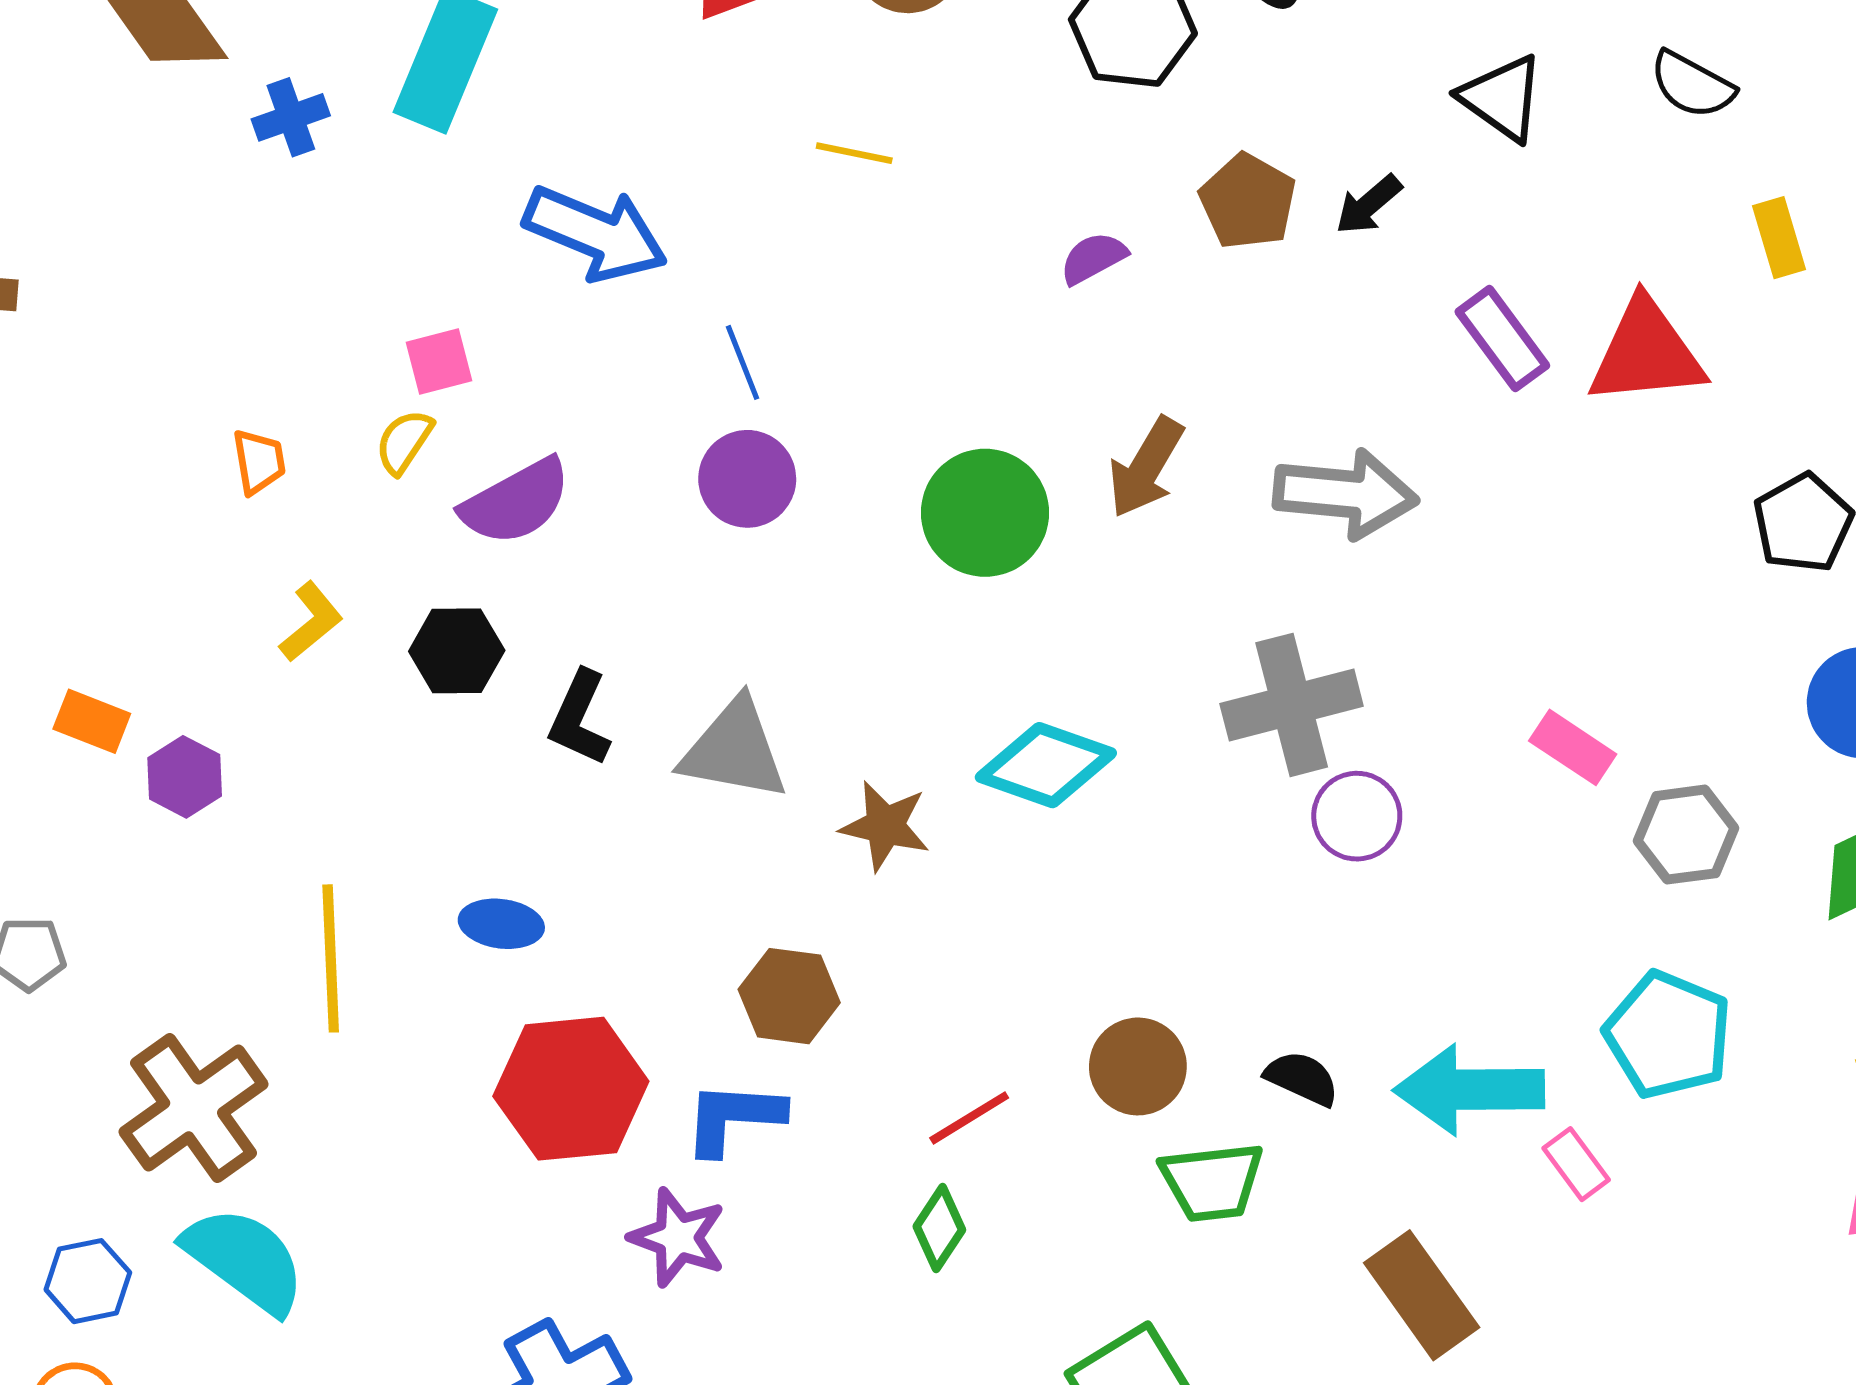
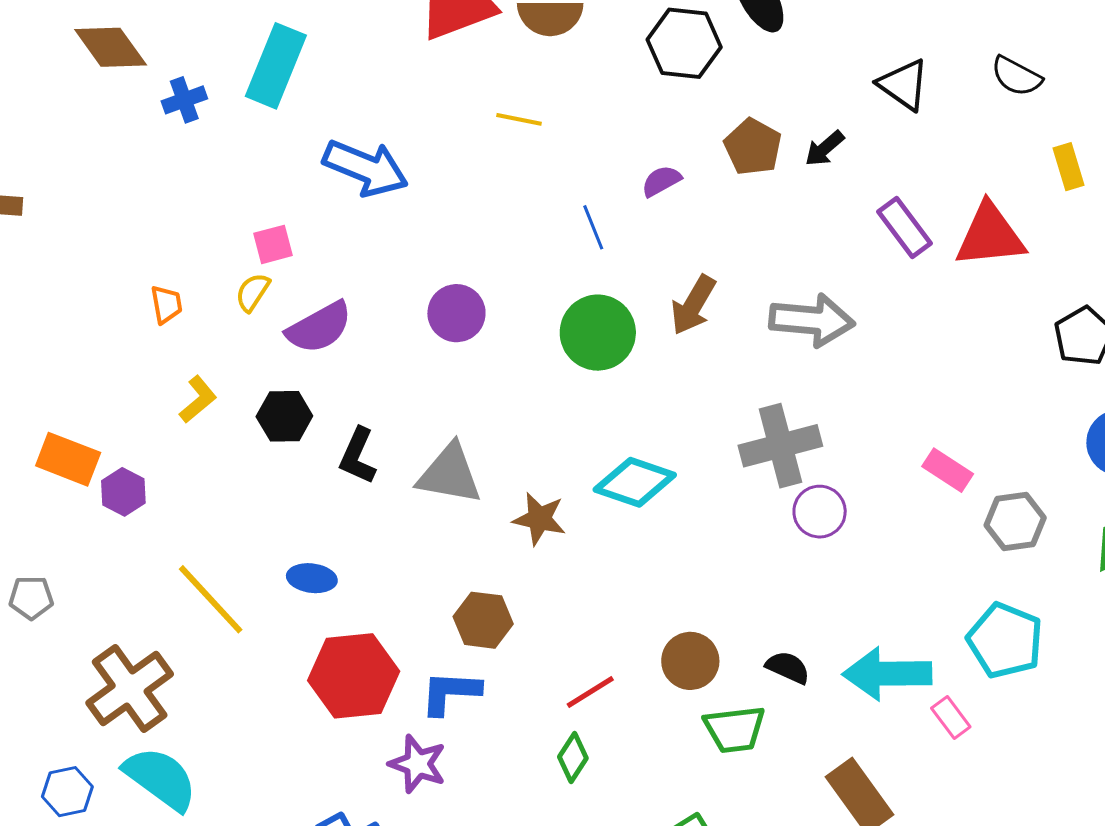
blue line: (742, 362) -> (593, 227), moved
orange rectangle: (92, 721) -> (68, 459), size x1.4
yellow line: (331, 958) -> (211, 599), turned -40

